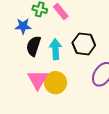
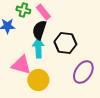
black semicircle: (34, 46) -> (39, 30), moved
pink triangle: (38, 80) -> (21, 65), moved, turned -45

